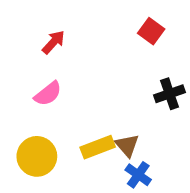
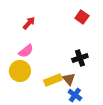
black cross: (170, 94) -> (80, 58), moved
yellow circle: (37, 156) -> (20, 71), moved

